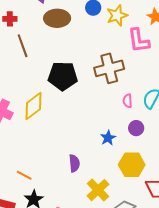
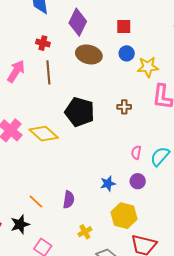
brown cross: (109, 68) -> (124, 107), moved, size x0.5
yellow diamond: (34, 106) -> (44, 134), turned 64
orange line: (24, 175) -> (36, 201), moved
yellow cross: (98, 190) -> (85, 232), size x0.6

